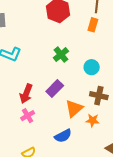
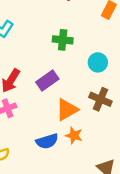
green cross: (61, 55) -> (63, 40), turned 35
orange star: (92, 120) -> (74, 135), moved

